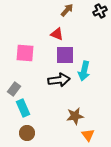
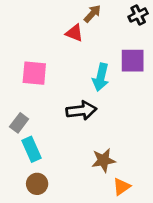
red triangle: (57, 34) -> (74, 33), moved
purple square: (65, 55) -> (133, 61), moved
cyan arrow: (84, 71) -> (101, 77), moved
orange triangle: (88, 135) -> (121, 187), turned 32

